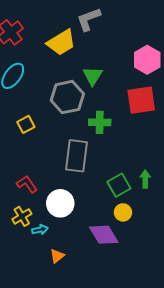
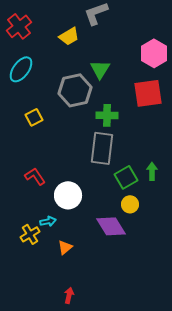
yellow trapezoid: (61, 42) -> (69, 36), size x0.7
gray rectangle: (76, 156) -> (102, 148), moved
yellow cross: (22, 216) -> (30, 234), moved

